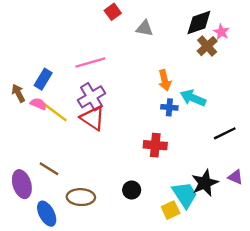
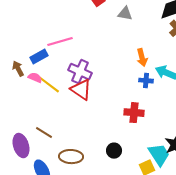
pink line: (90, 63) -> (60, 42), moved
blue rectangle: (43, 79) -> (39, 57), turned 30
purple cross: (92, 97) -> (80, 72), turned -35

